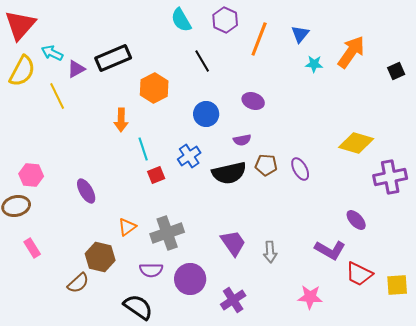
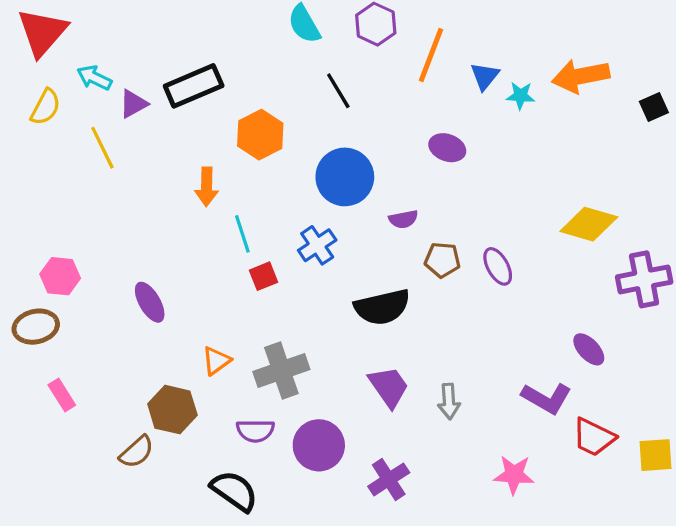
blue triangle: (300, 34) -> (485, 76), moved
orange arrow: (351, 52) -> (581, 76), turned -136
yellow semicircle: (22, 71) -> (46, 107), size x0.7
purple ellipse: (253, 101) -> (447, 148), moved
blue circle: (206, 114) -> (345, 177), size x1.4
black semicircle: (229, 173) -> (382, 307), moved

